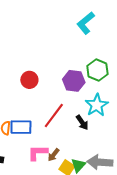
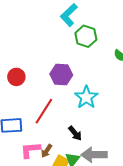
green hexagon: (97, 70) -> (86, 36), moved
black arrow: (82, 122) -> (75, 133), moved

